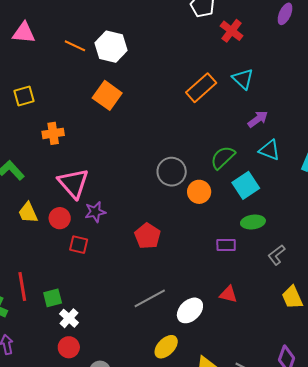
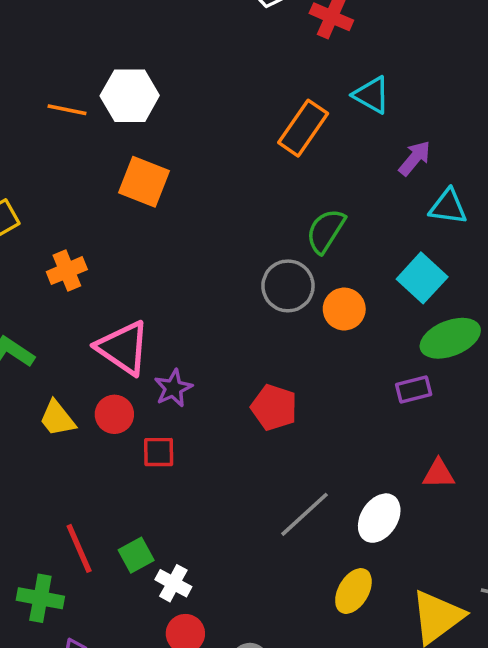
green semicircle: (223, 158) -> (326, 231), moved
green ellipse: (253, 222) -> (450, 338), size x1.4

